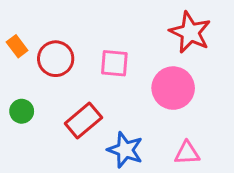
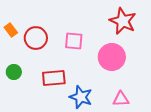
red rectangle: (83, 121) -> (54, 78), turned 35

